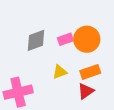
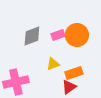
orange rectangle: (90, 72) -> (74, 73), moved
red triangle: (86, 91) -> (69, 87), moved

